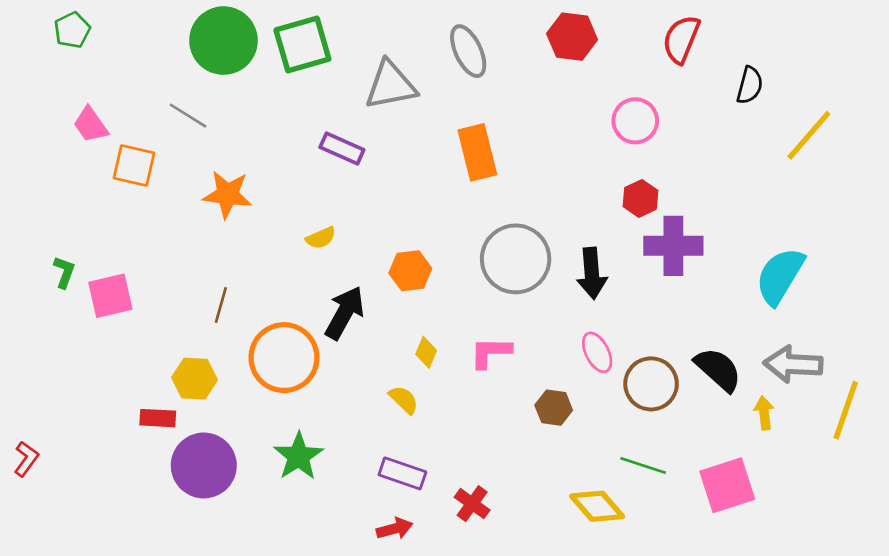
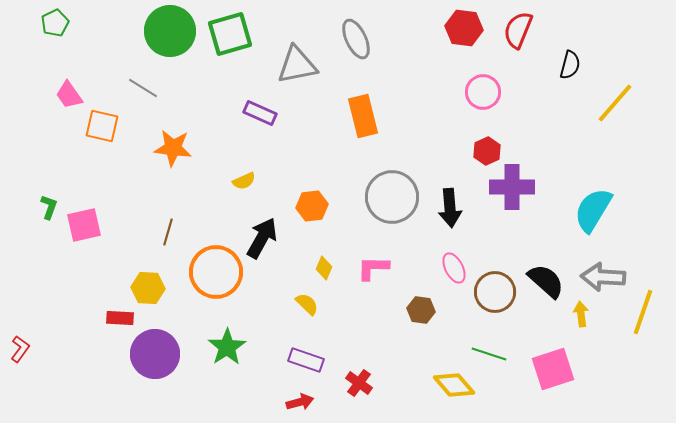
red hexagon: (572, 37) -> (464, 28), moved

